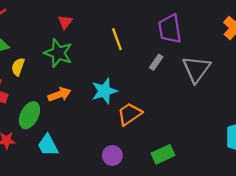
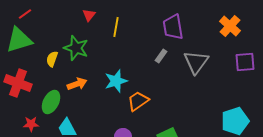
red triangle: (65, 22) -> (89, 15), moved
yellow line: (117, 39) -> (116, 27), moved, turned 30
yellow semicircle: (18, 67) -> (52, 59), moved

